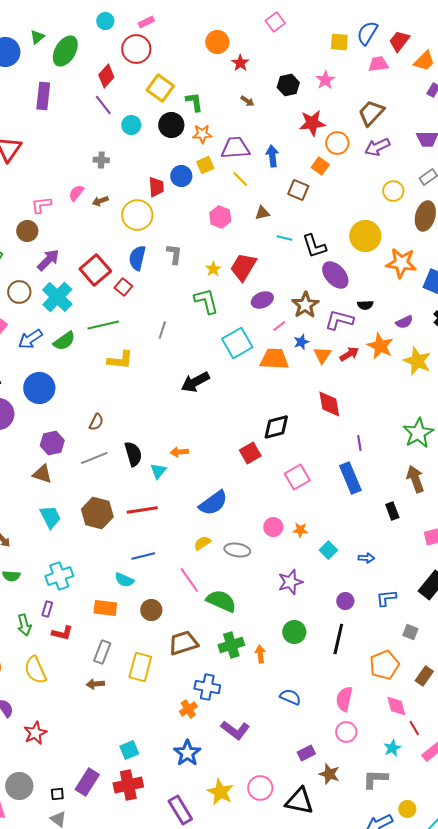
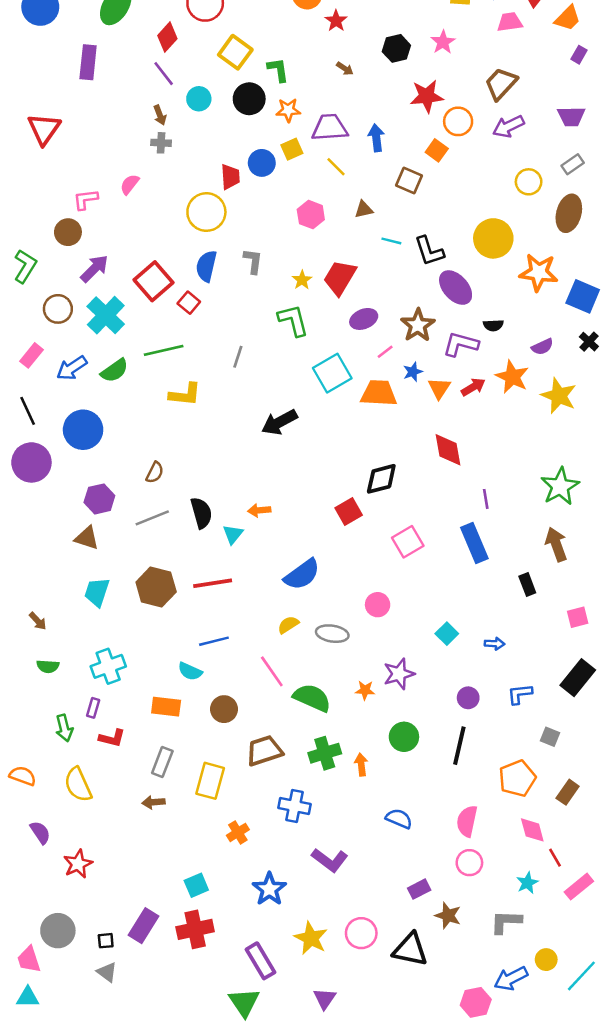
brown arrow: (100, 201) -> (160, 115), moved, turned -91
cyan trapezoid: (50, 517) -> (97, 592), turned -135
orange star: (300, 530) -> (365, 690), moved
orange cross: (188, 709) -> (238, 832), moved

